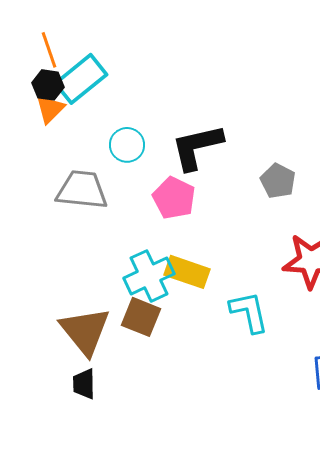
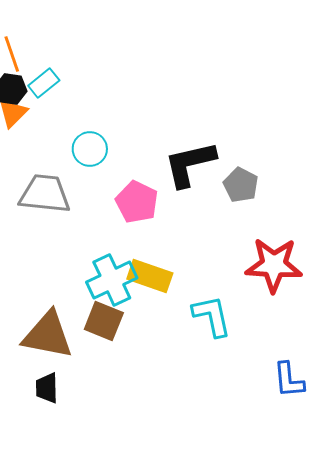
cyan rectangle: (81, 79) -> (44, 83), size x0.6
black L-shape: (197, 147) -> (190, 164), moved
brown triangle: (85, 331) -> (48, 335), turned -40

